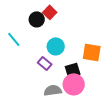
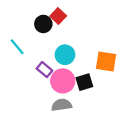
purple rectangle: (45, 63) -> (44, 70), moved
pink circle: (74, 84) -> (63, 81), moved

